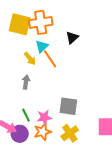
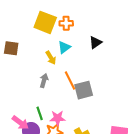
orange cross: (41, 22) -> (66, 23), size x0.6
orange line: (50, 59) -> (70, 80), moved
gray square: (68, 106) -> (84, 90), moved, turned -30

